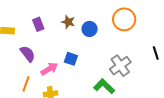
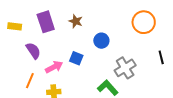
orange circle: (124, 19) -> (144, 22), moved
purple rectangle: (38, 24) -> (46, 22), size x1.5
blue circle: (90, 29) -> (101, 41), moved

